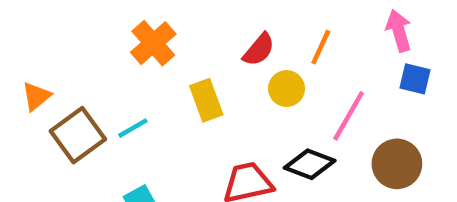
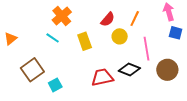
pink line: (349, 116) -> (146, 49), turned -40
cyan line: (133, 128) -> (53, 38), moved, turned 64
brown square: (78, 135) -> (32, 70), moved

